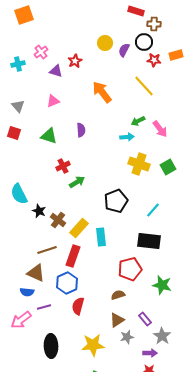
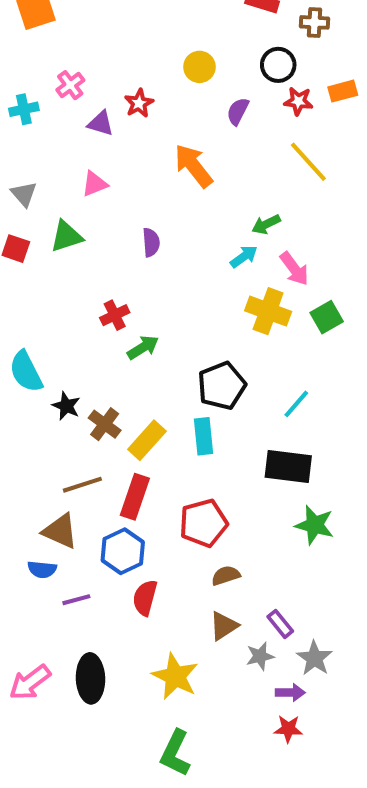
brown cross: (154, 24) -> (315, 22), moved
purple semicircle: (124, 50) -> (238, 111), moved
yellow line: (144, 86) -> (308, 162), moved
pink arrow: (160, 129) -> (294, 269), moved
green triangle: (49, 136) -> (66, 236), moved, turned -36
cyan arrow: (127, 137) -> (244, 257), turned -32
cyan rectangle: (101, 237) -> (204, 436), moved
red pentagon: (130, 269) -> (204, 523), moved
green star: (162, 285) -> (315, 525), moved
pink arrow: (21, 320) -> (30, 682), moved
gray star: (127, 337) -> (260, 656), moved
yellow star: (93, 345) -> (175, 676), turned 30

